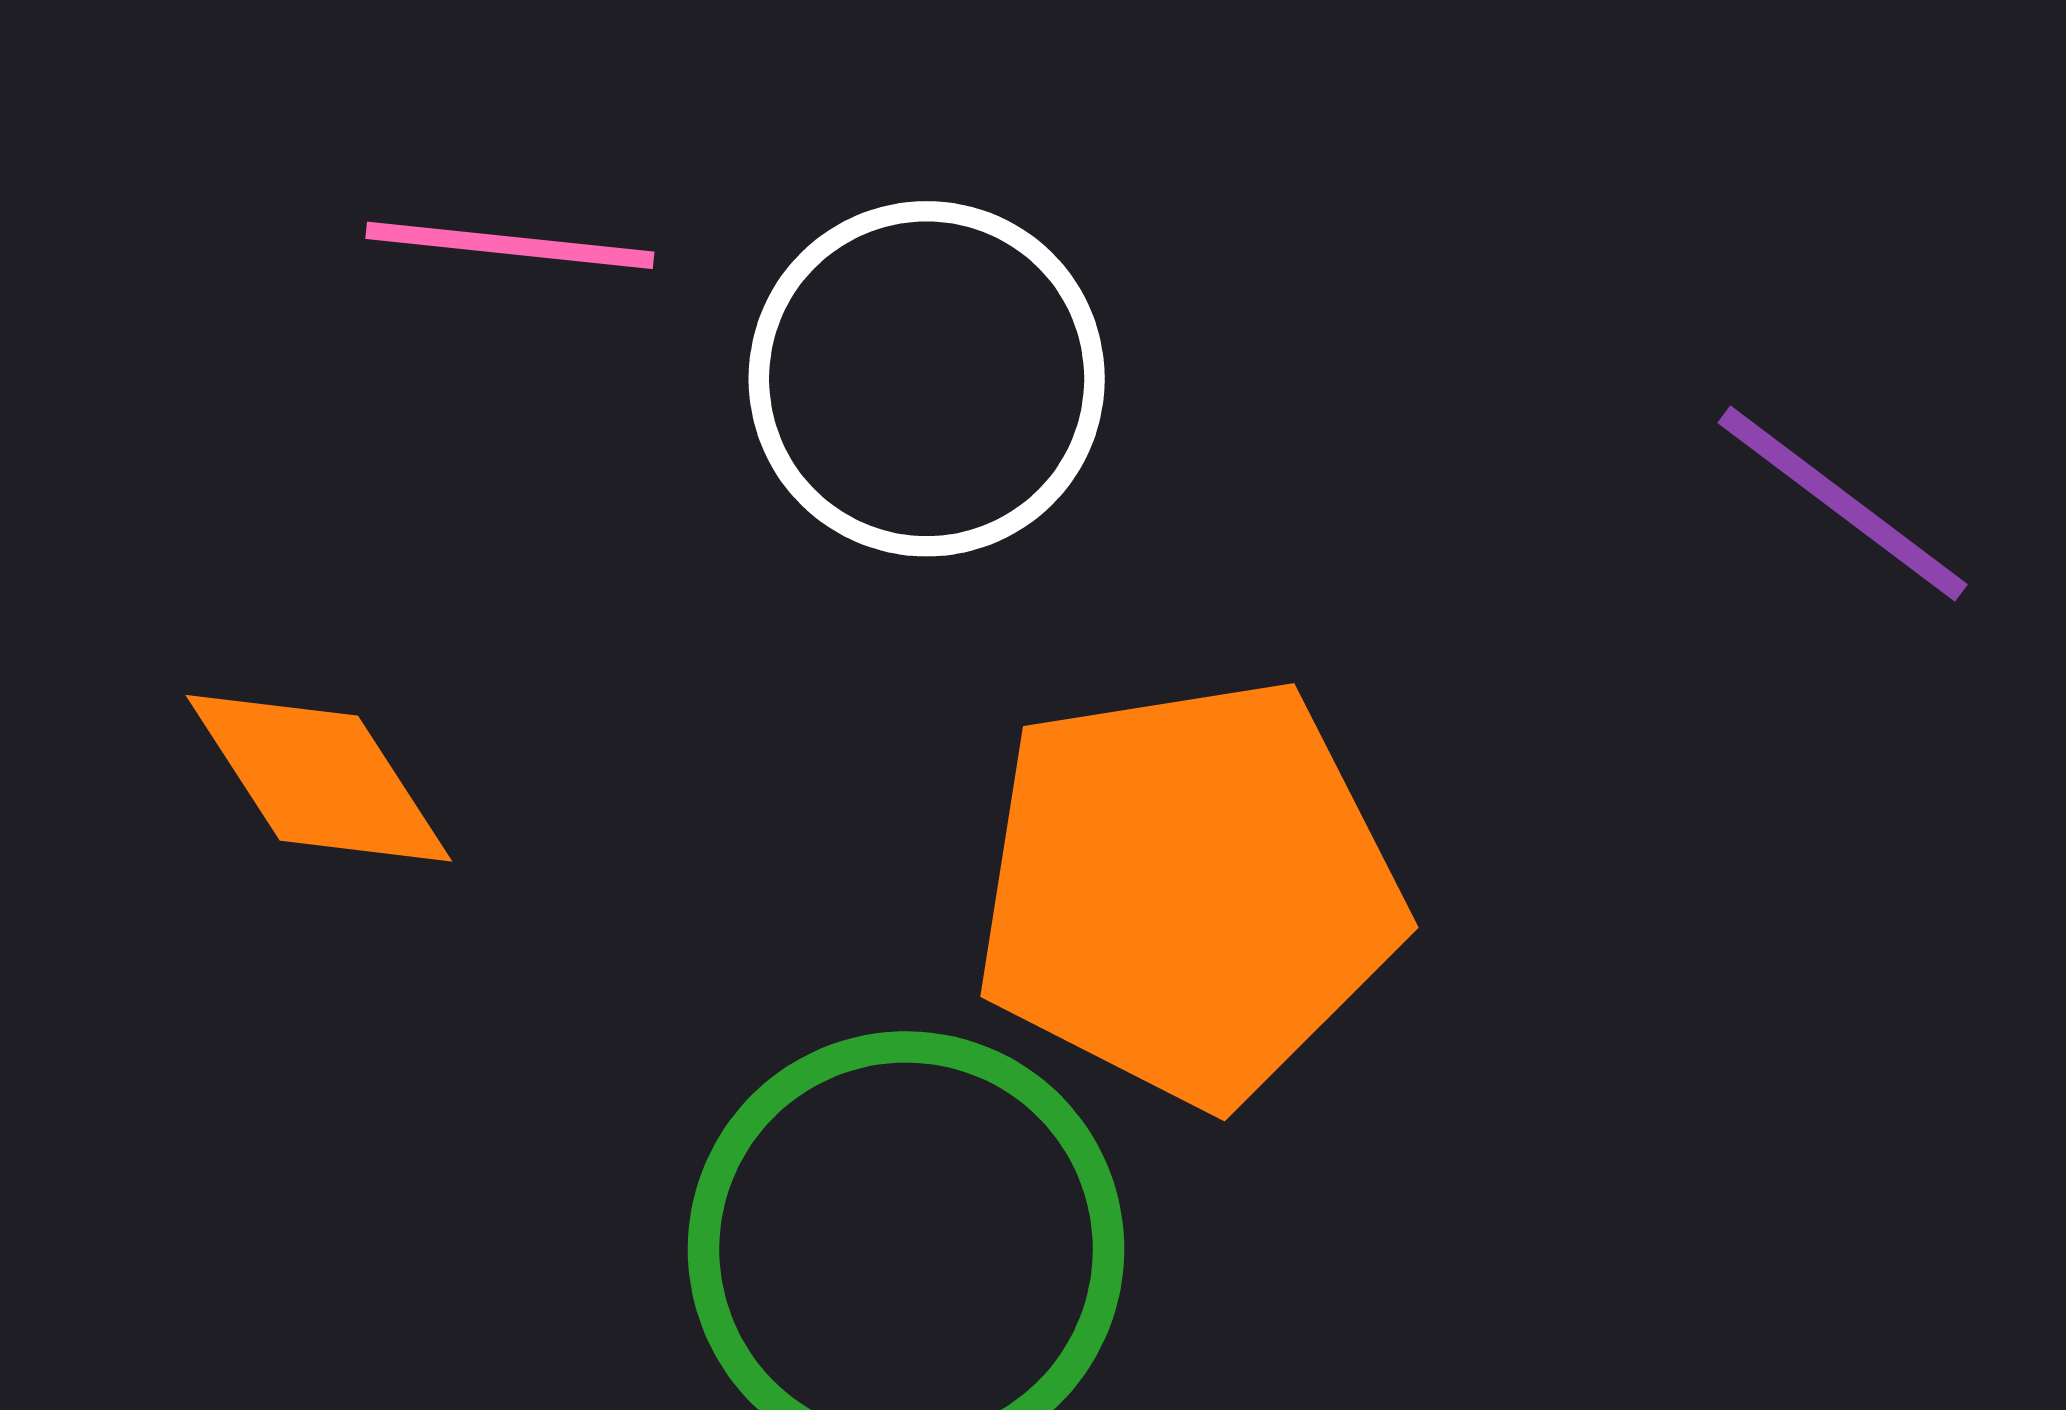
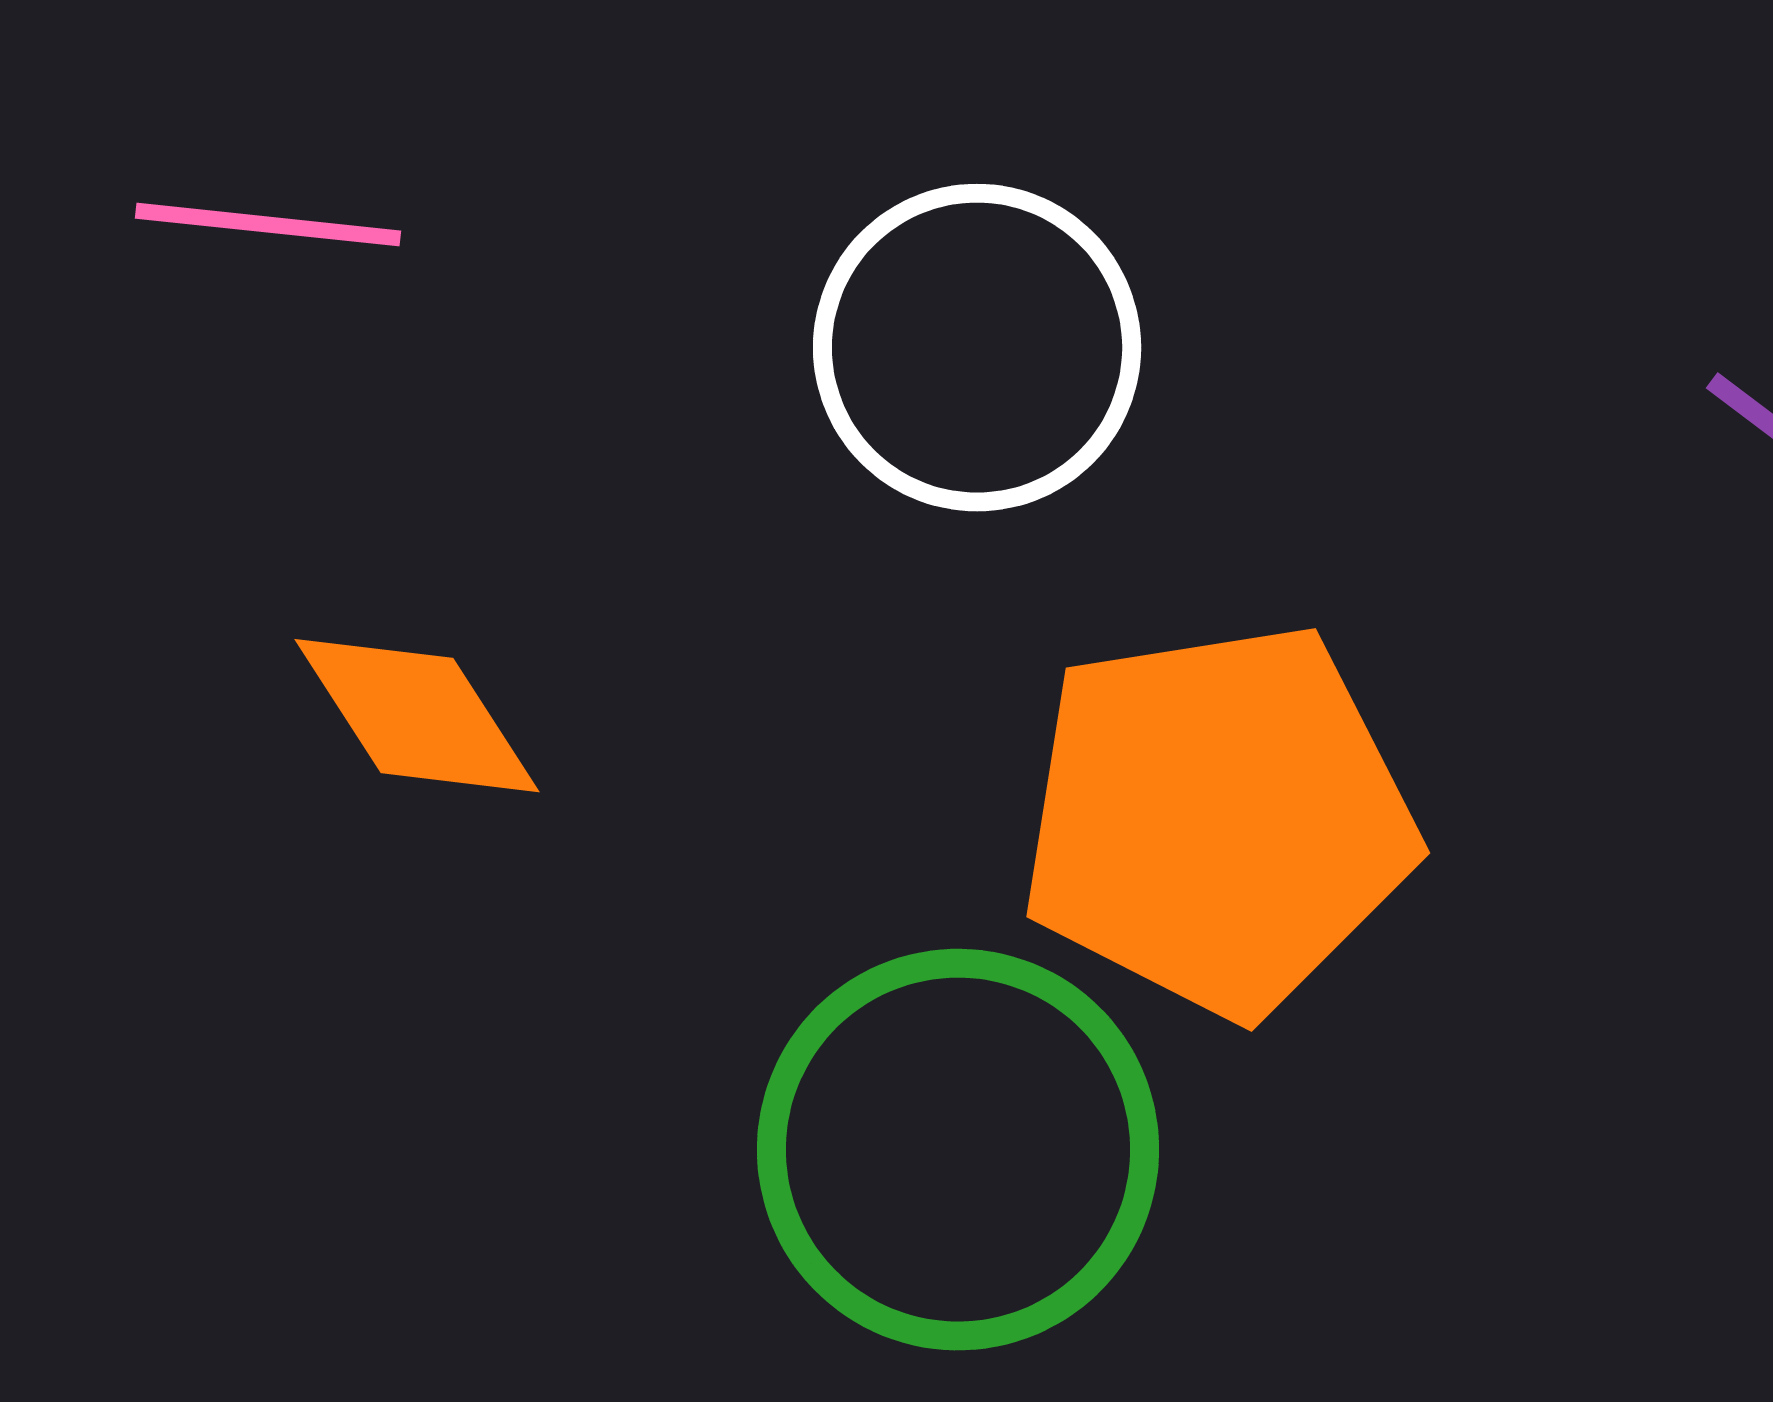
pink line: (510, 245) -> (268, 225), moved

